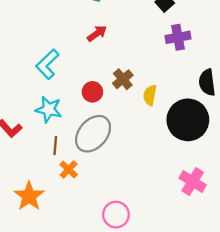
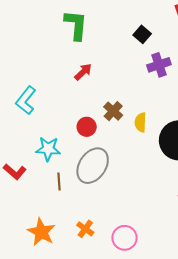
cyan L-shape: (47, 64) -> (26, 100), moved
orange cross: (69, 170) -> (85, 229), moved

